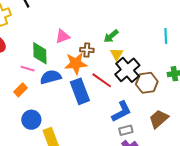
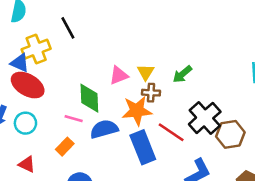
yellow triangle: (117, 54) -> (146, 72), moved

